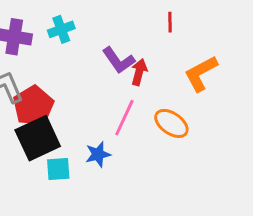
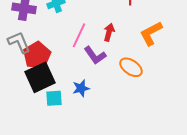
purple L-shape: (119, 60) -> (95, 55), moved
pink line: (124, 118) -> (79, 35), moved

